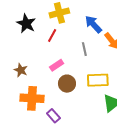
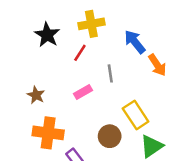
gray line: (84, 49) -> (110, 73), moved
yellow rectangle: (98, 80) -> (136, 115), turned 55
brown circle: (67, 84) -> (110, 136), moved

